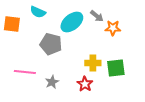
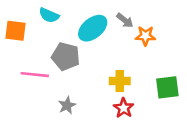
green square: (116, 68) -> (167, 87), moved
pink line: (25, 72) -> (35, 75), moved
red star: (85, 84) -> (124, 108), moved

